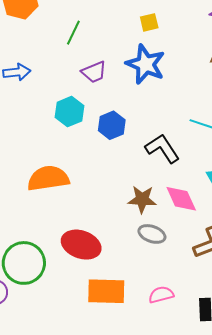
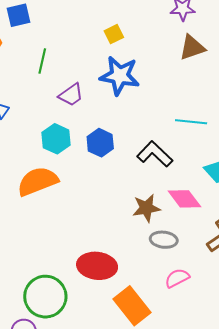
orange semicircle: (48, 178) -> (38, 181), moved
orange rectangle: (106, 291) -> (132, 306), turned 63
pink semicircle: (161, 295) -> (177, 278), moved

